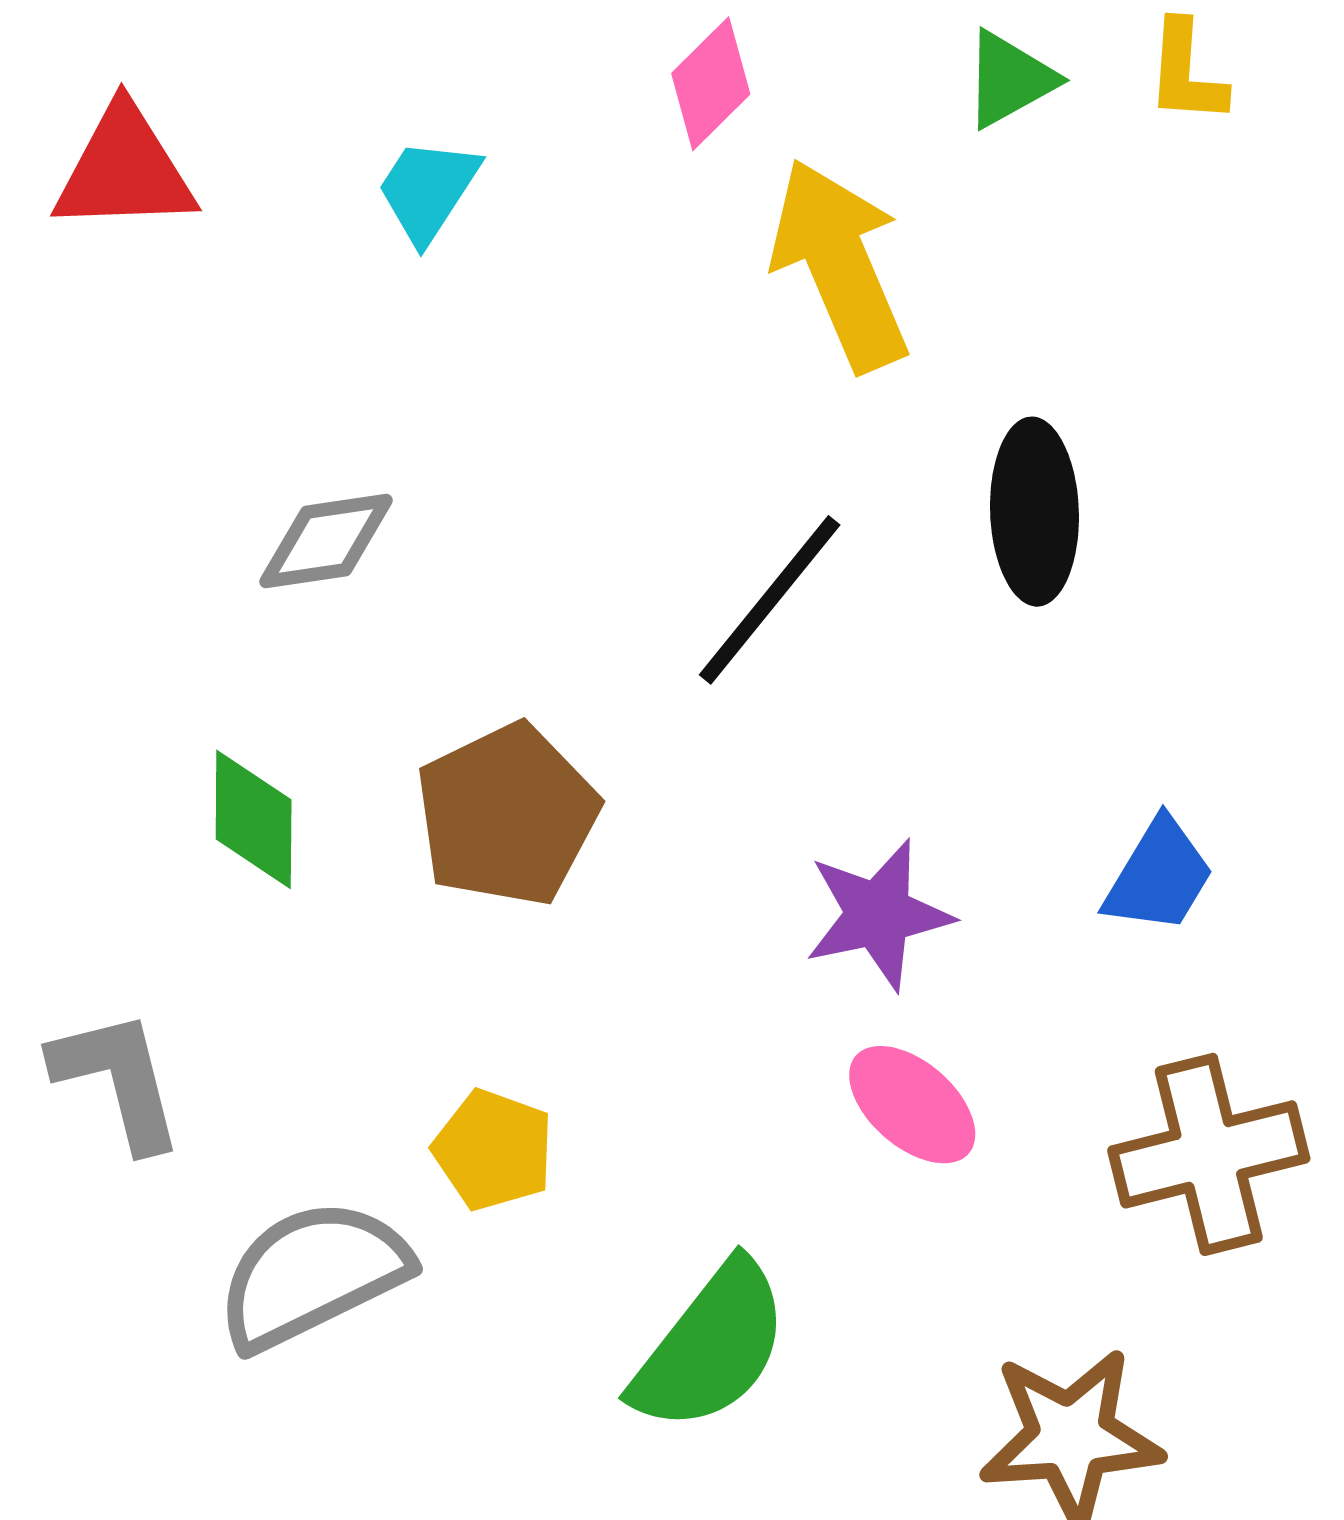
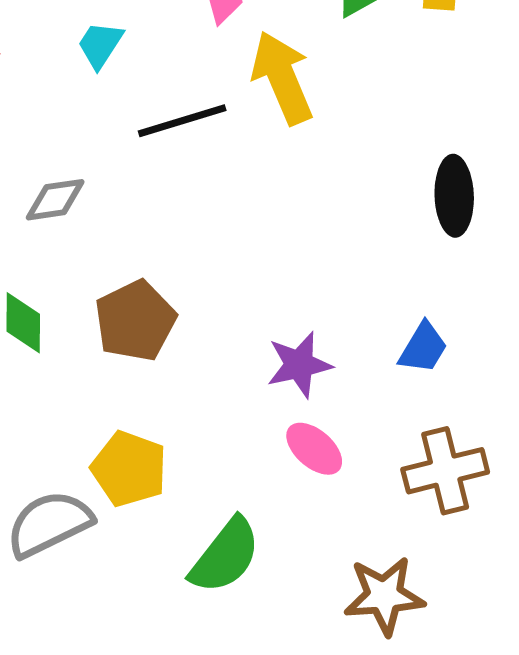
black ellipse: (1034, 512) -> (454, 196), moved
black line: (770, 600) -> (182, 121), moved, turned 34
yellow pentagon: (493, 1150) -> (129, 469), size x1.4

